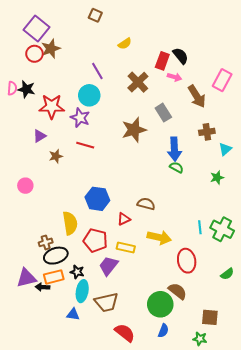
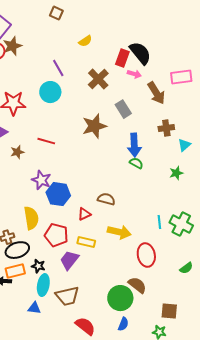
black semicircle: (181, 56) -> (140, 53), size x1.4
pink rectangle: (222, 80) -> (181, 77), turned 55
purple star: (80, 118) -> (41, 180), moved

